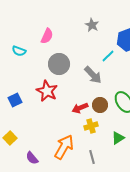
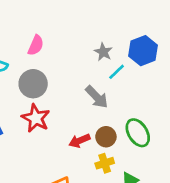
gray star: (92, 25) -> (103, 52), moved
gray circle: (59, 64) -> (33, 84), moved
yellow cross: (91, 126) -> (105, 163), moved

